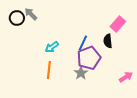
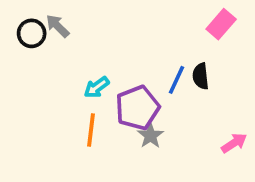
pink rectangle: (118, 24) -> (221, 24), moved
blue line: (83, 43) -> (176, 80), moved
purple pentagon: (89, 58) -> (137, 108), moved

